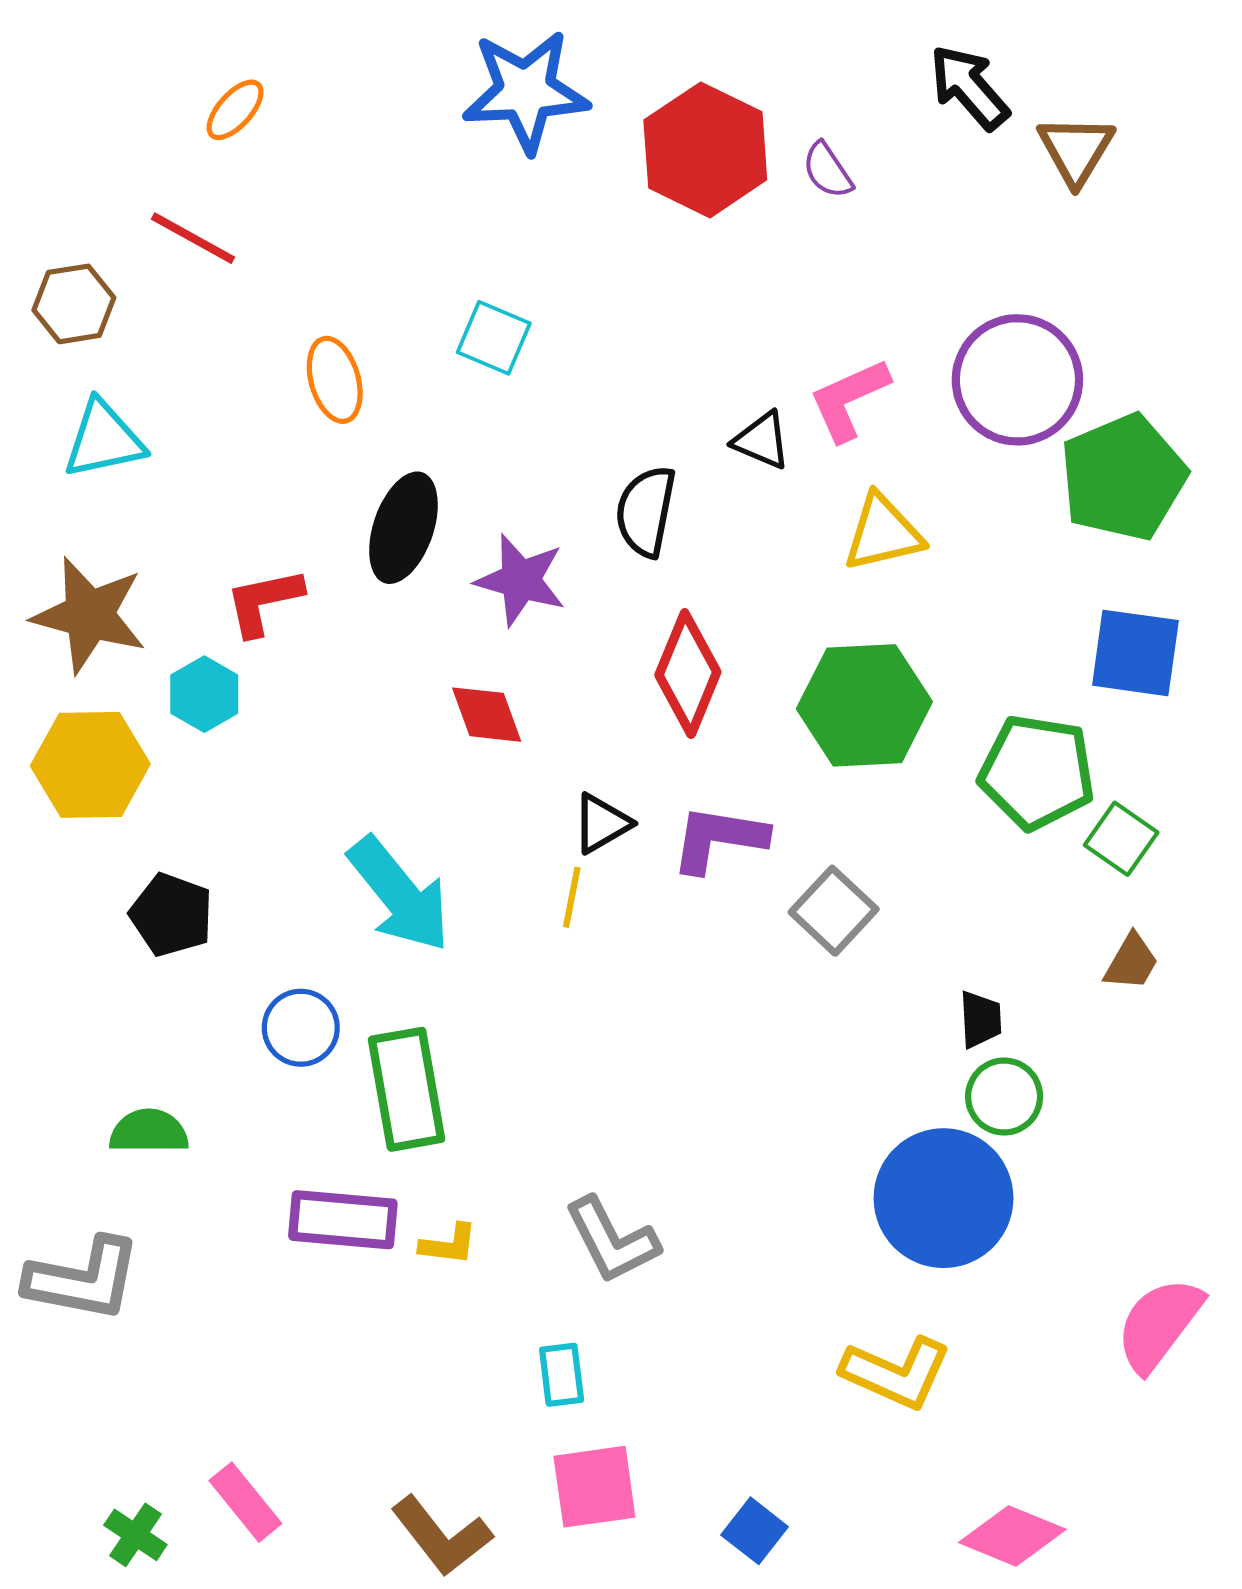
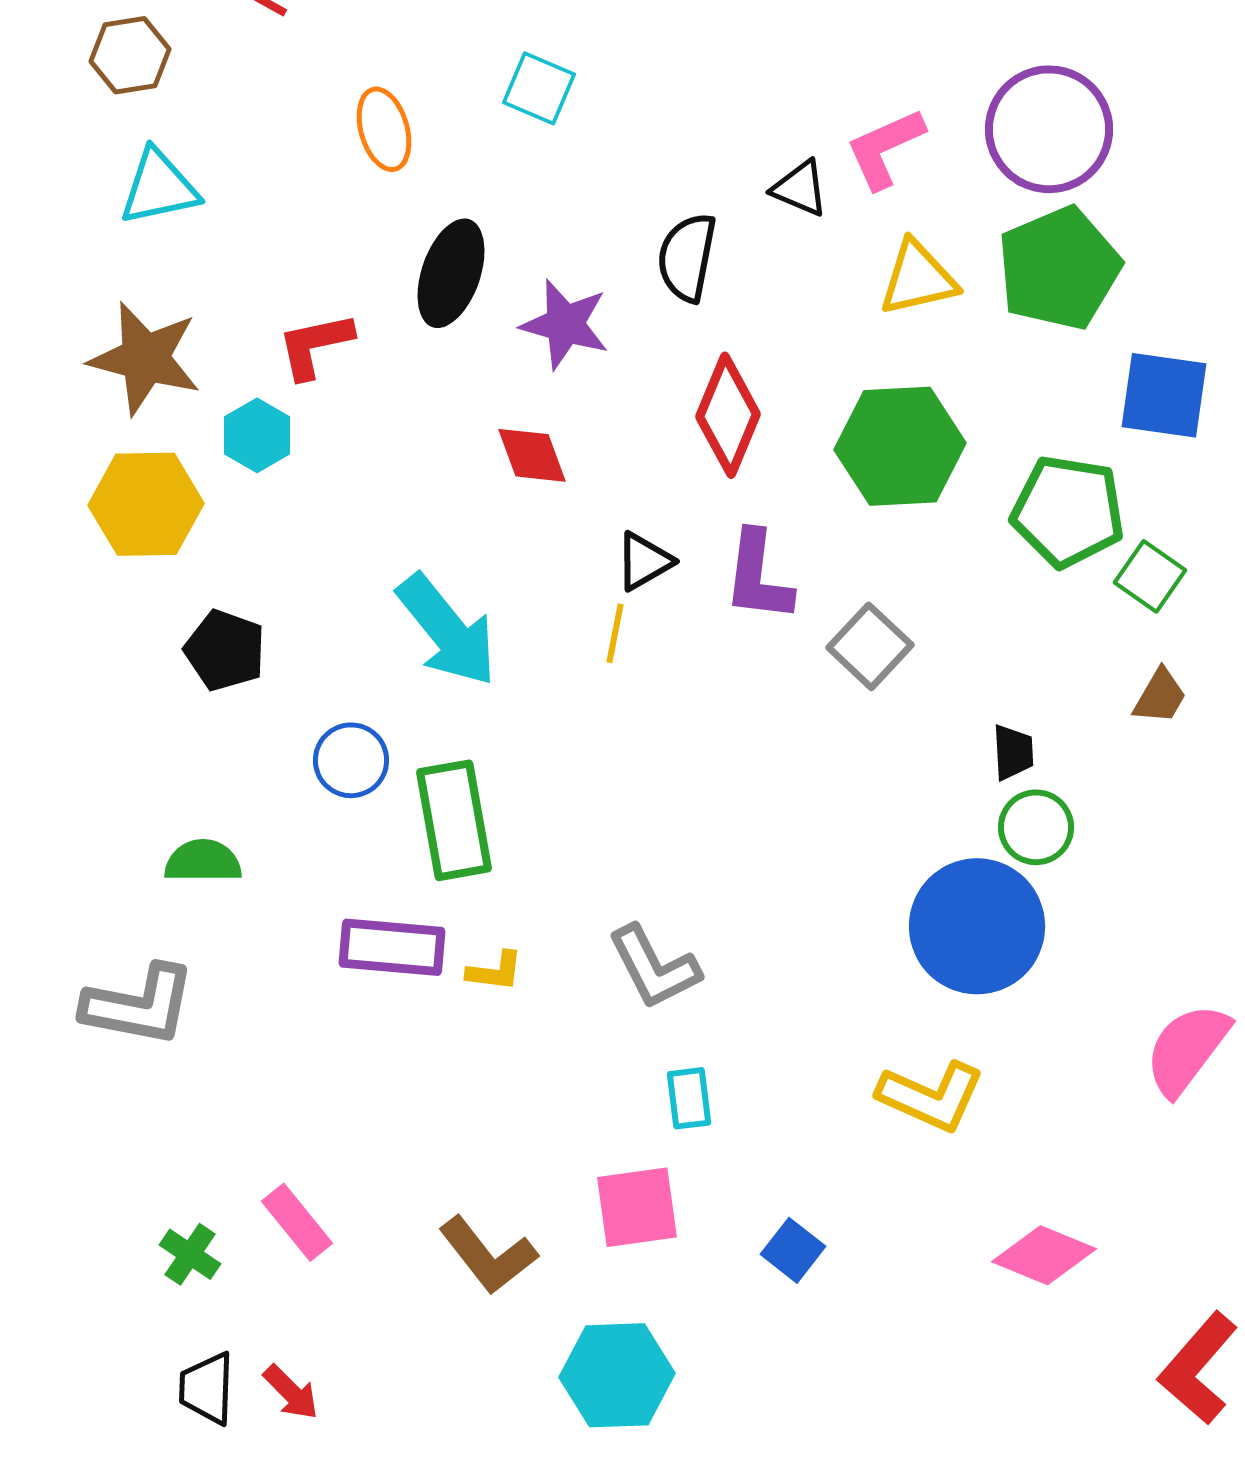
green pentagon: (1123, 477) -> (1059, 268), moved
purple L-shape: (719, 839) -> (758, 576), turned -92
cyan rectangle: (562, 1375) -> (689, 1098), moved

